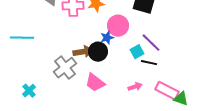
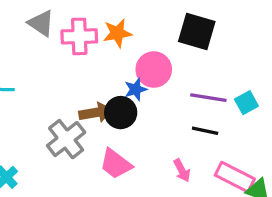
purple line: (151, 43) -> (208, 98), turned -35
cyan square: (137, 52) -> (246, 103), moved
pink arrow: (135, 87) -> (182, 170), turned 80

